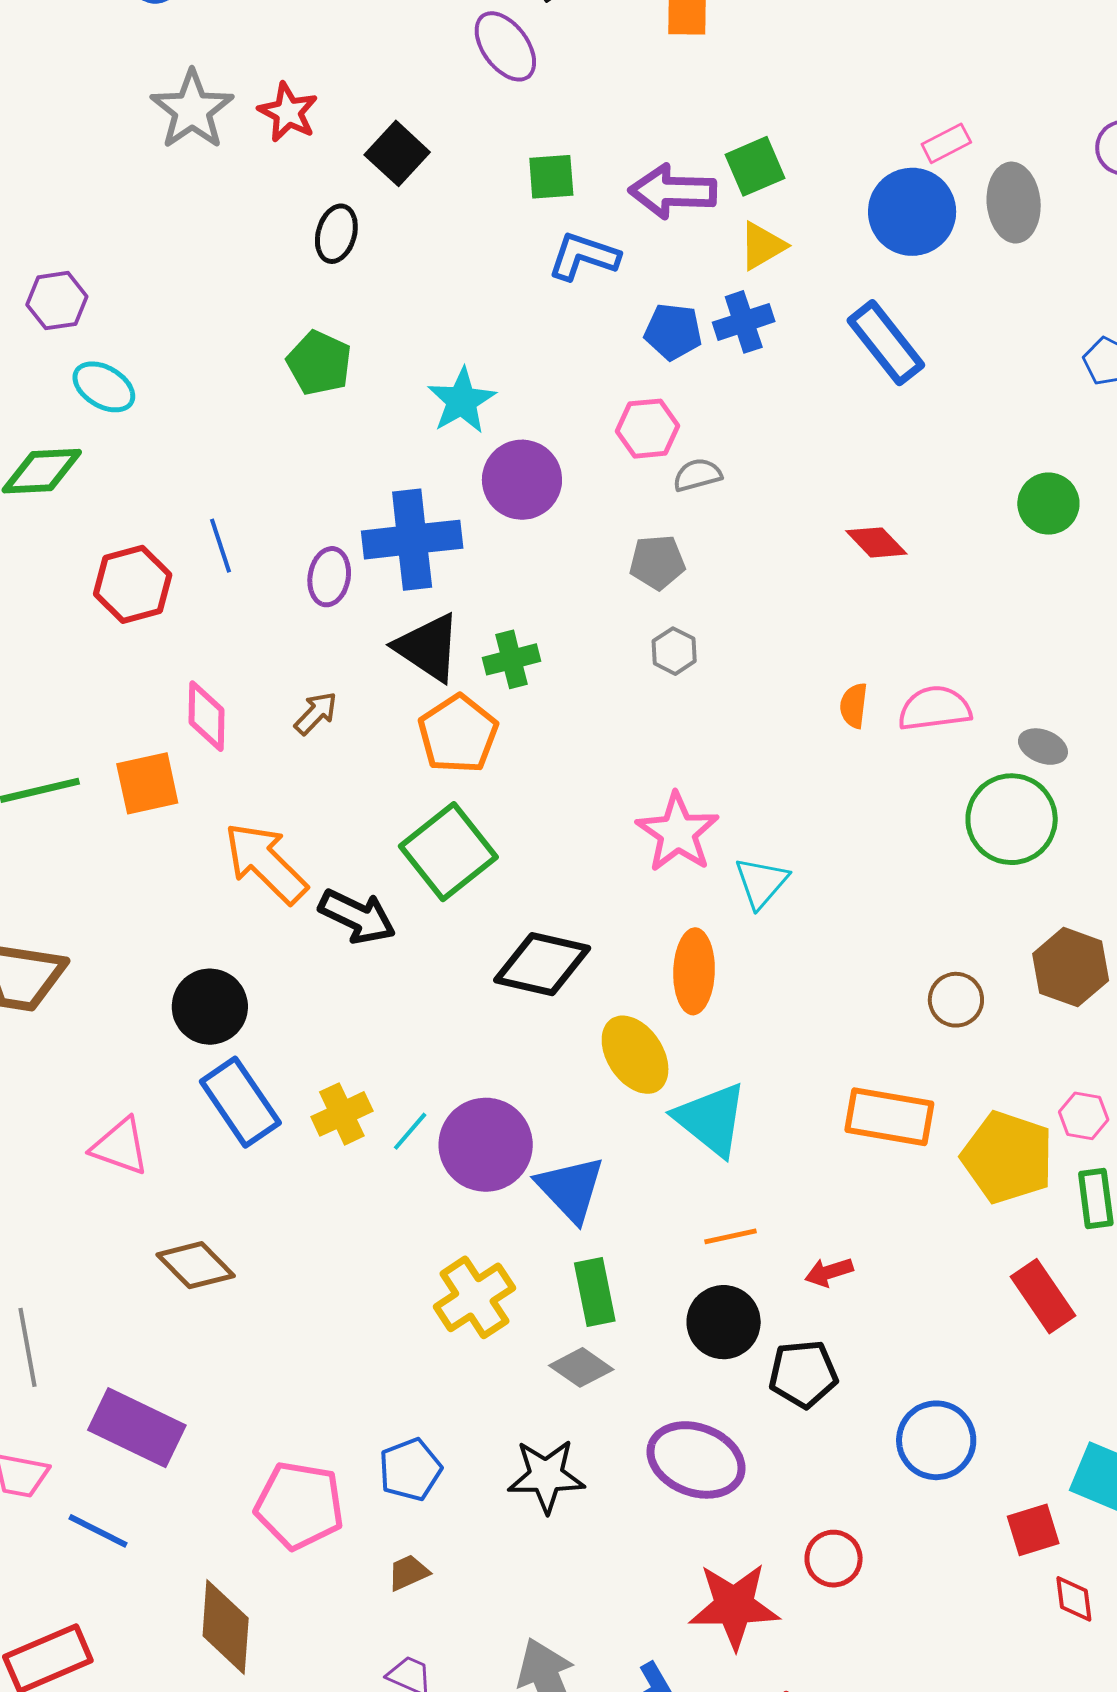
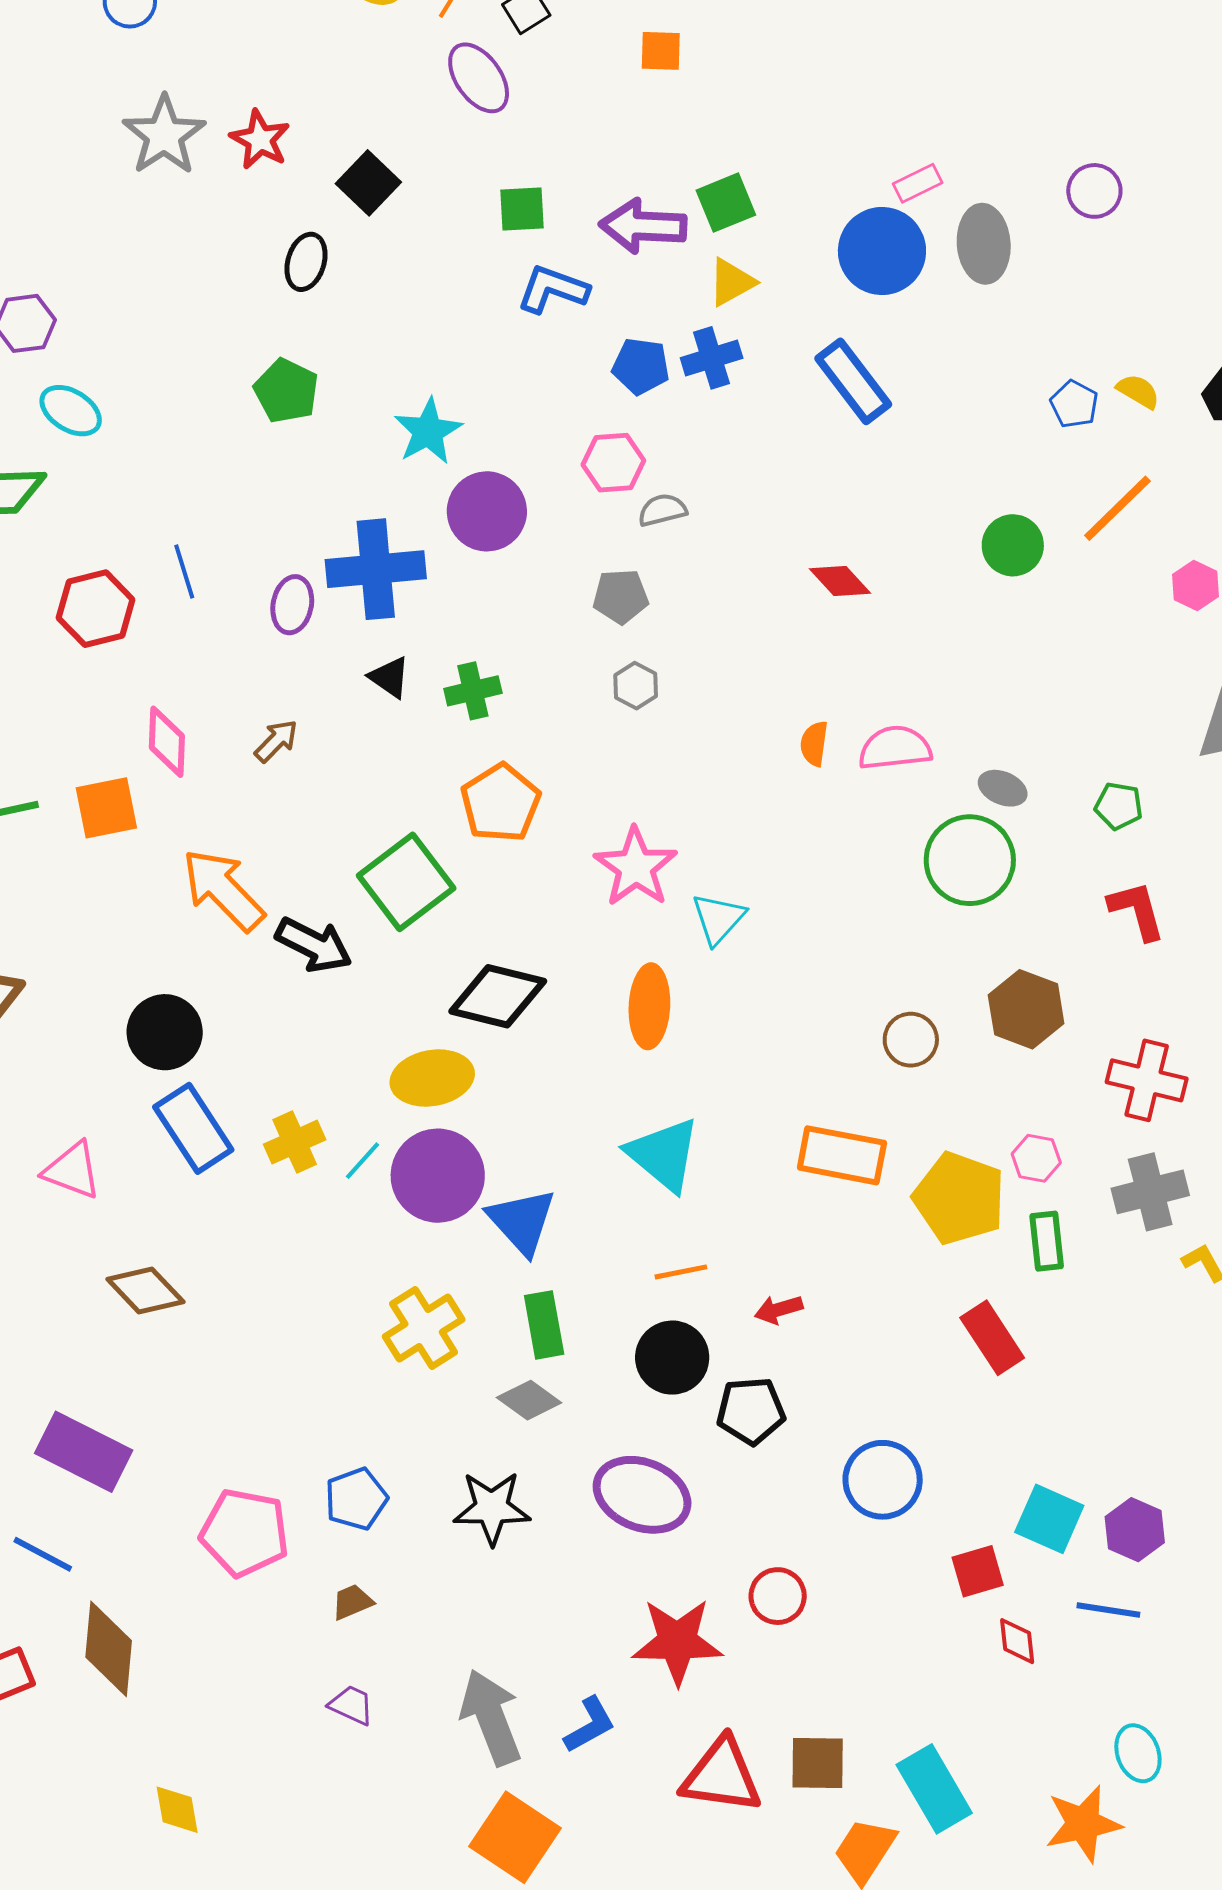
black triangle: (428, 647) -> (390, 677), size x0.6
orange pentagon: (458, 734) -> (501, 803), moved
yellow ellipse: (635, 1055) -> (432, 1078), moved, turned -68
brown diamond: (226, 1627) -> (109, 1649), moved

